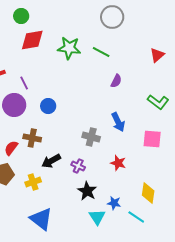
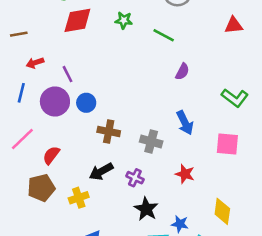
green star: (69, 48) -> (124, 20), moved, size x0.6
red triangle: (157, 55) -> (234, 25), moved, turned 35
blue circle: (48, 106) -> (86, 103), moved
brown cross: (32, 138) -> (109, 131), moved

